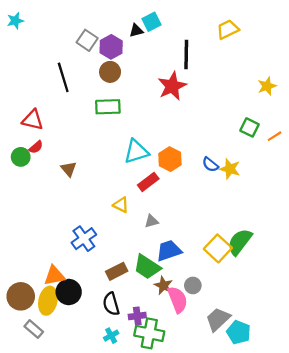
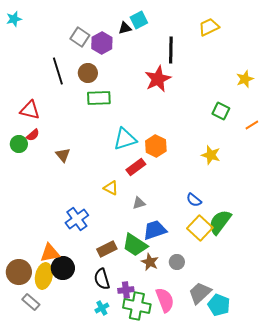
brown circle: (110, 72) -> (88, 73), moved
green square: (249, 127) -> (221, 111), moved
blue semicircle: (210, 165) -> (194, 200), moved
pink semicircle: (178, 300) -> (165, 300), moved

